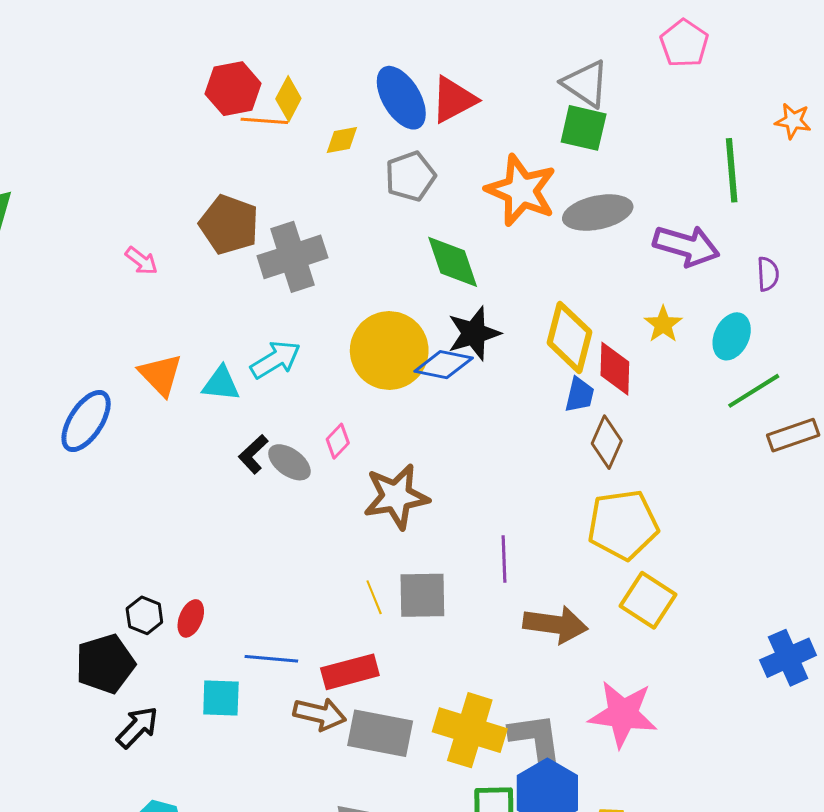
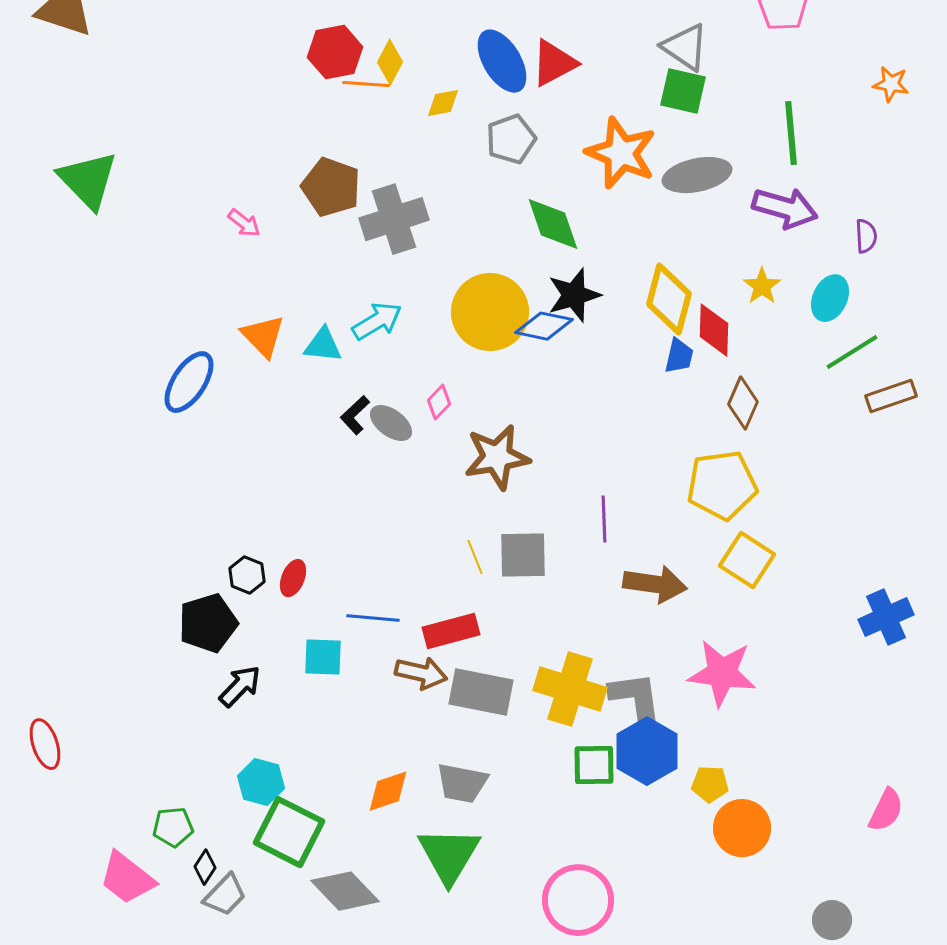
green line: (732, 170) -> (791, 133), moved
brown diamond: (607, 442) -> (743, 403), moved

